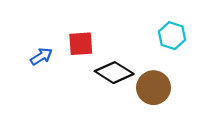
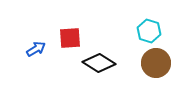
brown circle: (154, 88) -> (156, 63), moved

